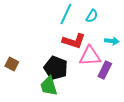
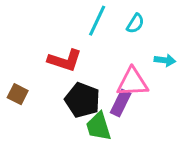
red L-shape: (74, 41) -> (65, 60), moved
purple rectangle: (105, 70) -> (121, 103), moved
green trapezoid: (49, 86) -> (99, 127), moved

